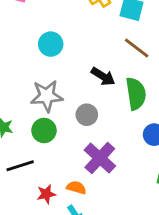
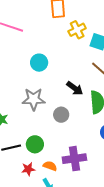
green circle: (44, 130) -> (35, 144), moved
purple cross: (100, 158) -> (74, 159), moved, turned 35

